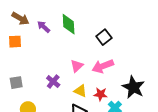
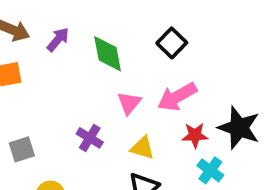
green diamond: (69, 24) -> (108, 54), moved
purple arrow: (44, 27) -> (58, 40), turned 96
red star: (101, 94) -> (195, 135), moved

